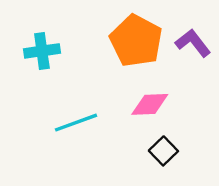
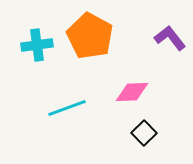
orange pentagon: (136, 41) -> (90, 36), moved

